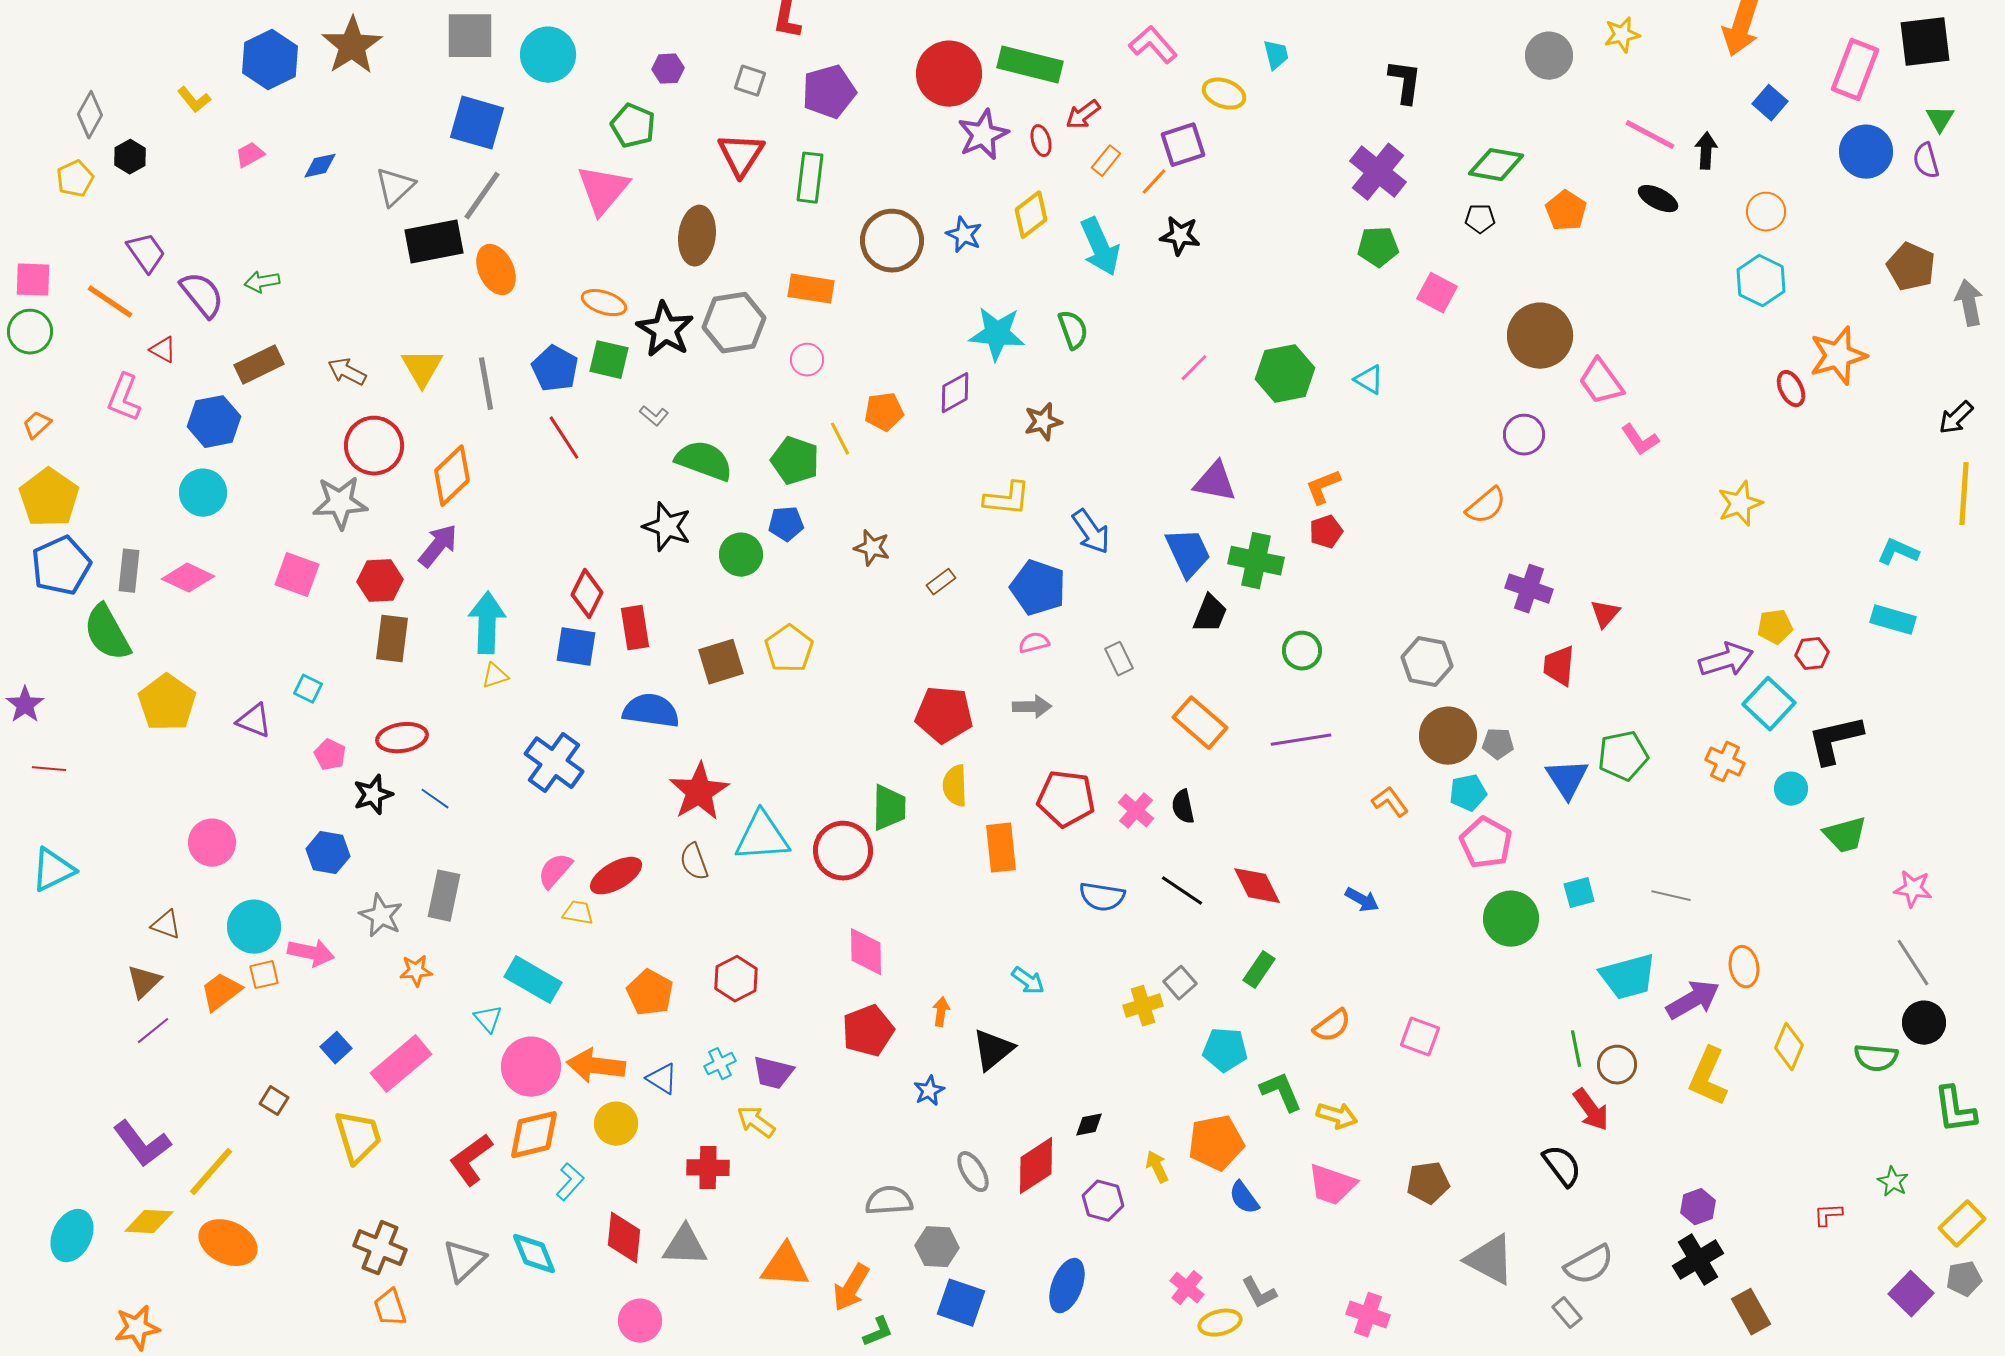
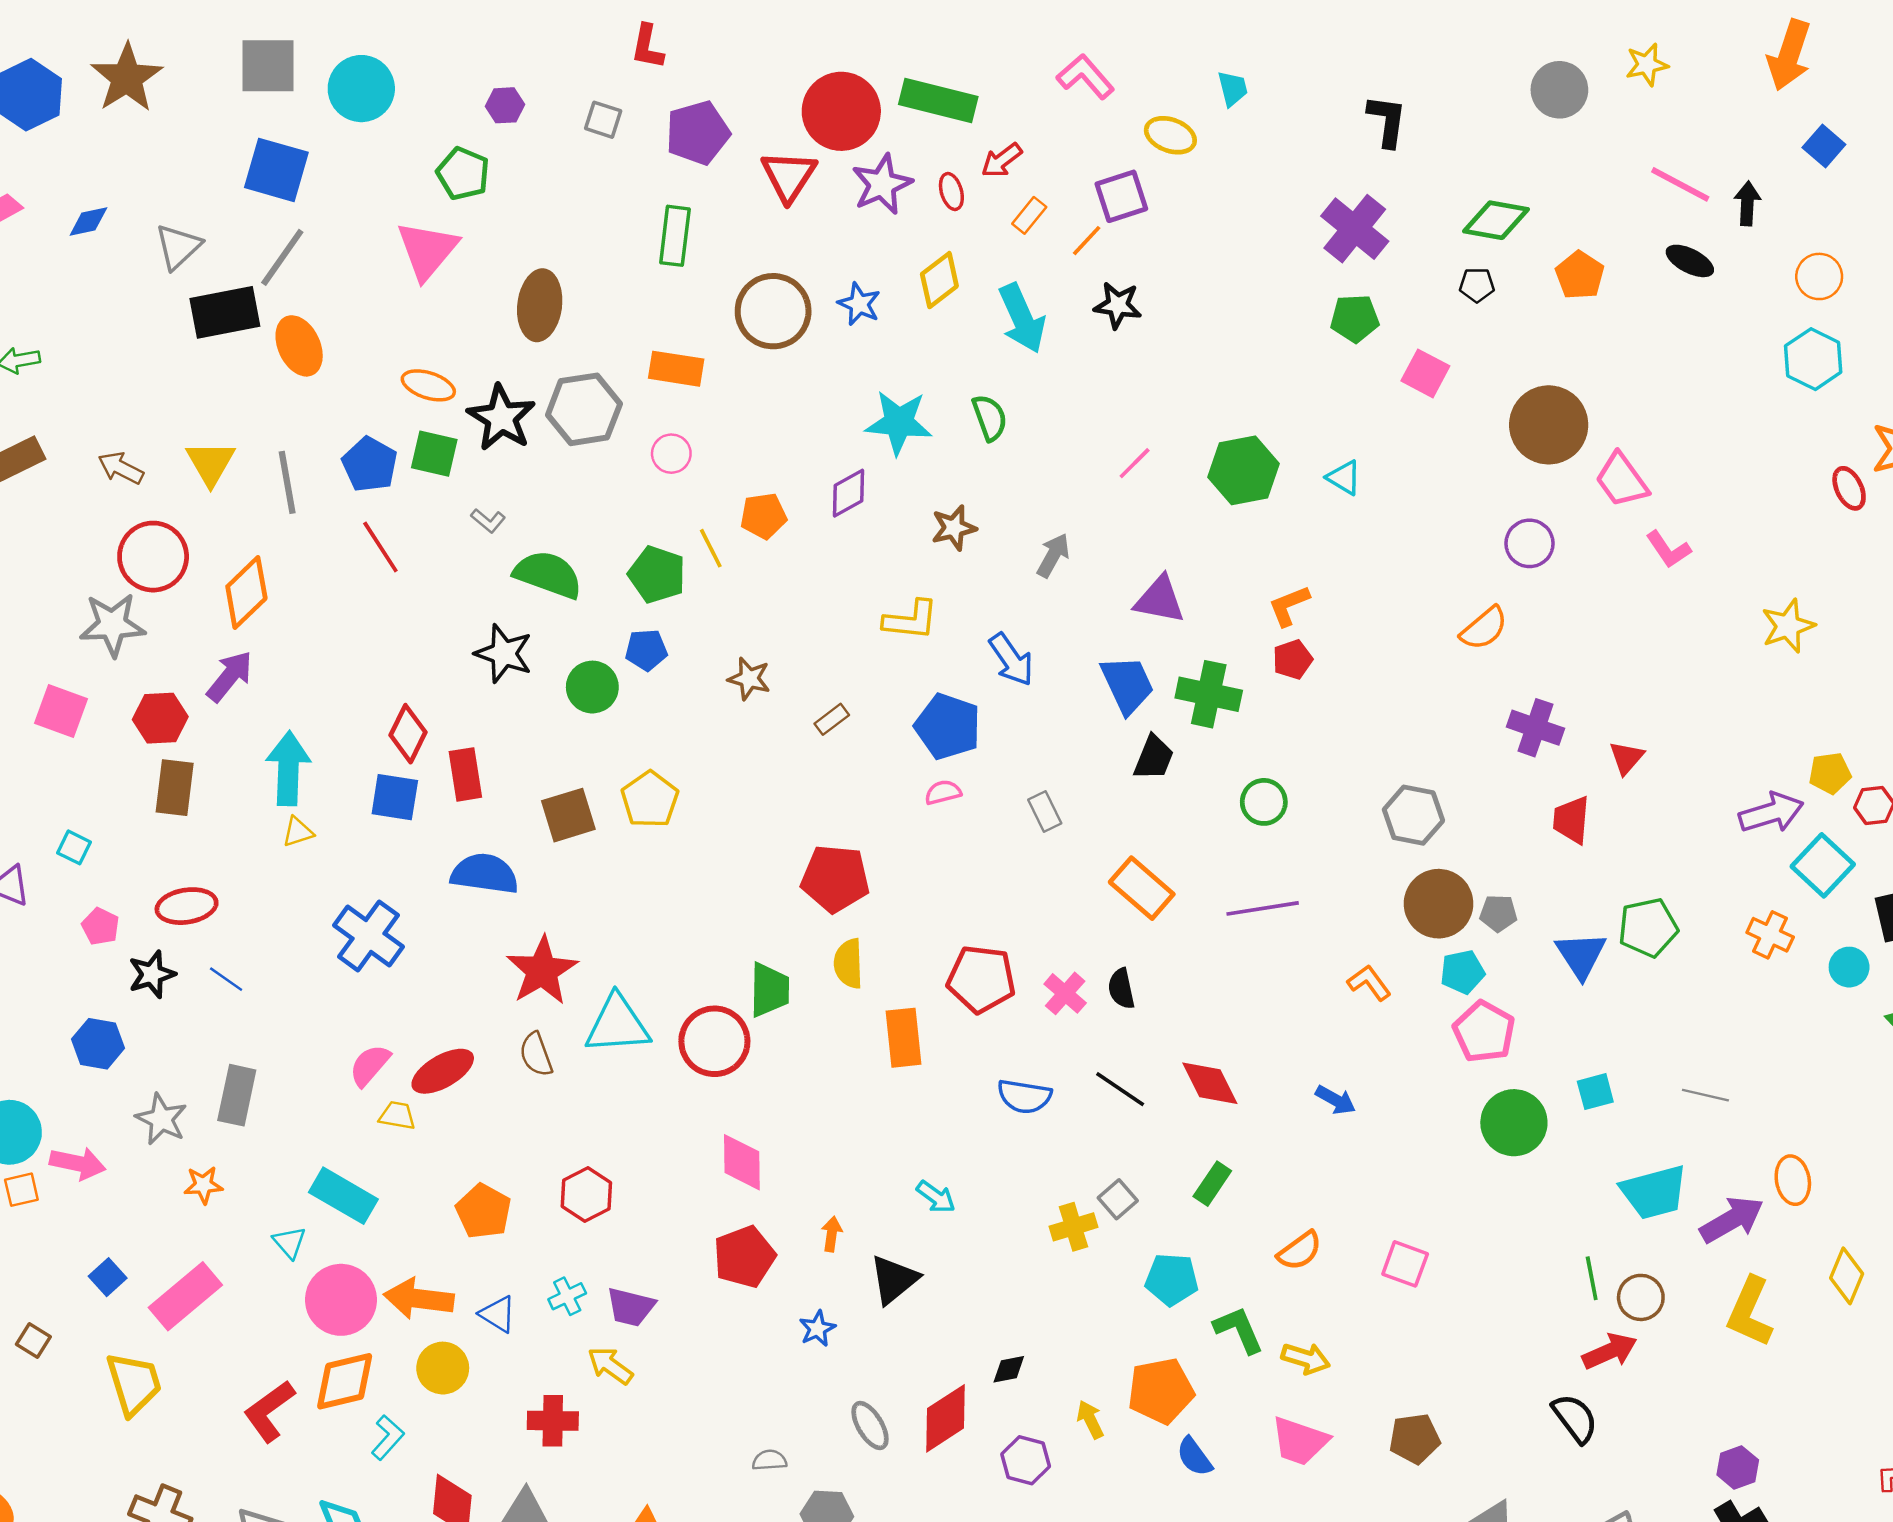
red triangle: (741, 155) -> (789, 176), moved
gray arrow: (1032, 707) -> (1053, 555), moved, turned -60
red arrow: (1591, 1110) -> (1610, 1351), turned -78
gray semicircle: (889, 1201) -> (769, 1460), size x0.6

